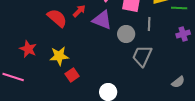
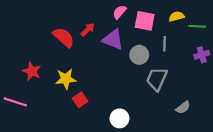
gray semicircle: (178, 82) -> (183, 107), moved

